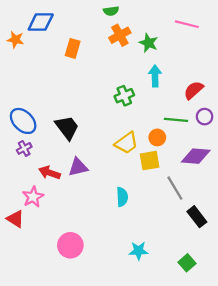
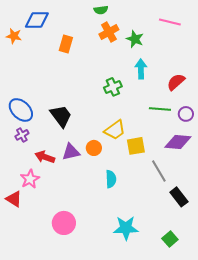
purple circle: (205, 117) -> (186, 114), moved
orange circle: (157, 137) -> (94, 148), moved
cyan star: (139, 251) -> (126, 228), size x1.4

